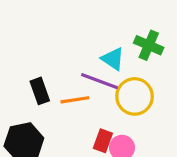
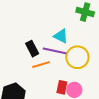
green cross: (149, 45) -> (85, 12), moved
black rectangle: (40, 91) -> (32, 49), moved

